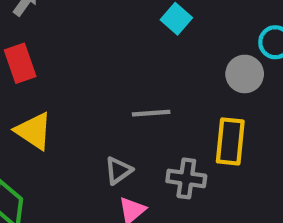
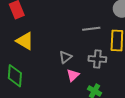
gray line: (151, 113) -> (91, 29), moved

